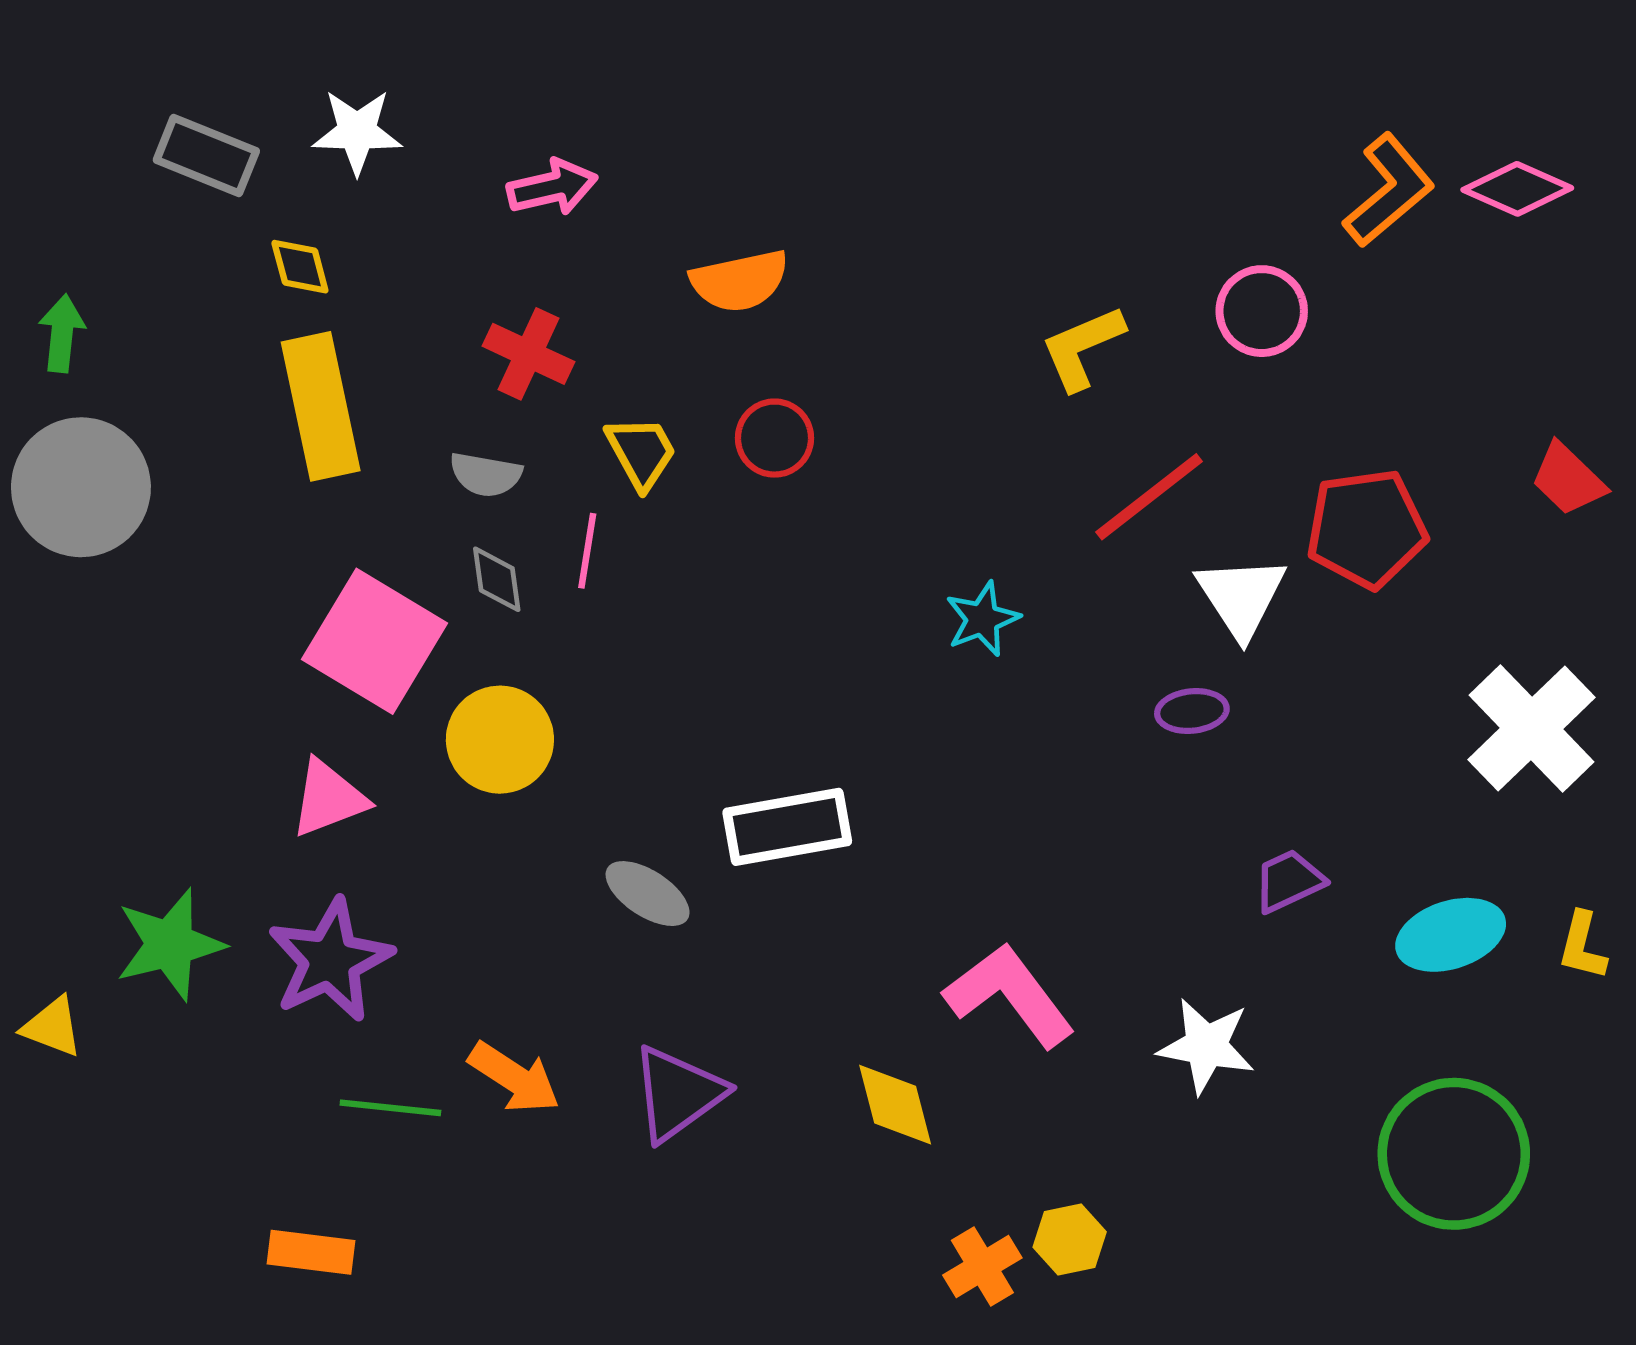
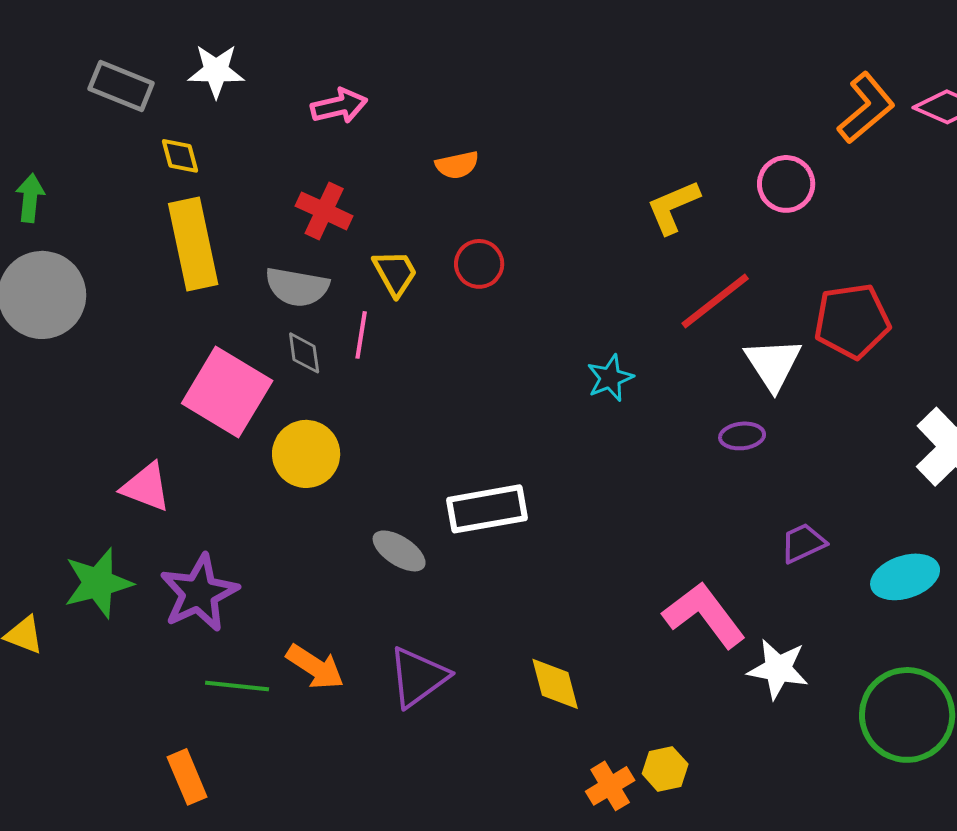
orange semicircle: (740, 281) -> (457, 165), size x0.7
gray semicircle: (486, 475) -> (297, 287), size x1.4
pink triangle: (329, 798) -> (146, 487), moved, turned 42
pink L-shape: (1009, 995) -> (704, 615), moved
white star: (1206, 1046) -> (778, 669), moved
orange rectangle: (311, 1252) -> (187, 777), turned 60

